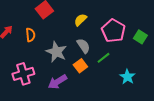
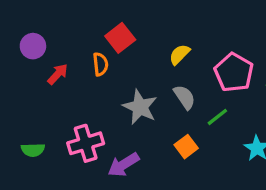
orange semicircle: (30, 35) -> (100, 64), moved
orange square: (80, 66) -> (186, 147), moved
purple arrow: (57, 82) -> (124, 165), moved

